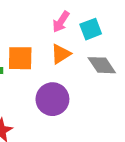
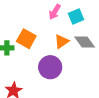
orange triangle: (61, 54) -> (62, 41), moved
orange square: (20, 58) -> (26, 39), turned 30

